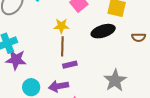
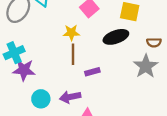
purple rectangle: (70, 65) -> (92, 72), moved
gray star: (115, 80) -> (146, 66), moved

